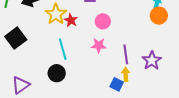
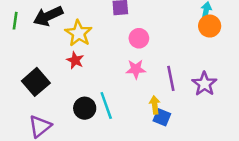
red star: (71, 20) -> (75, 60), moved
black square: (16, 38) -> (36, 82), moved
cyan line: (63, 49) -> (106, 105), moved
yellow arrow: (126, 74) -> (155, 105), moved

